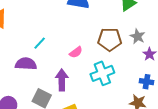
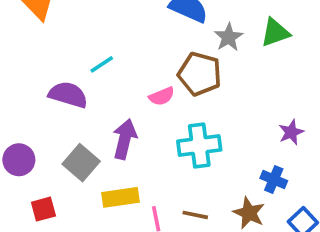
gray star: (137, 36) -> (229, 37), moved
brown pentagon: (110, 39) -> (200, 74), moved

